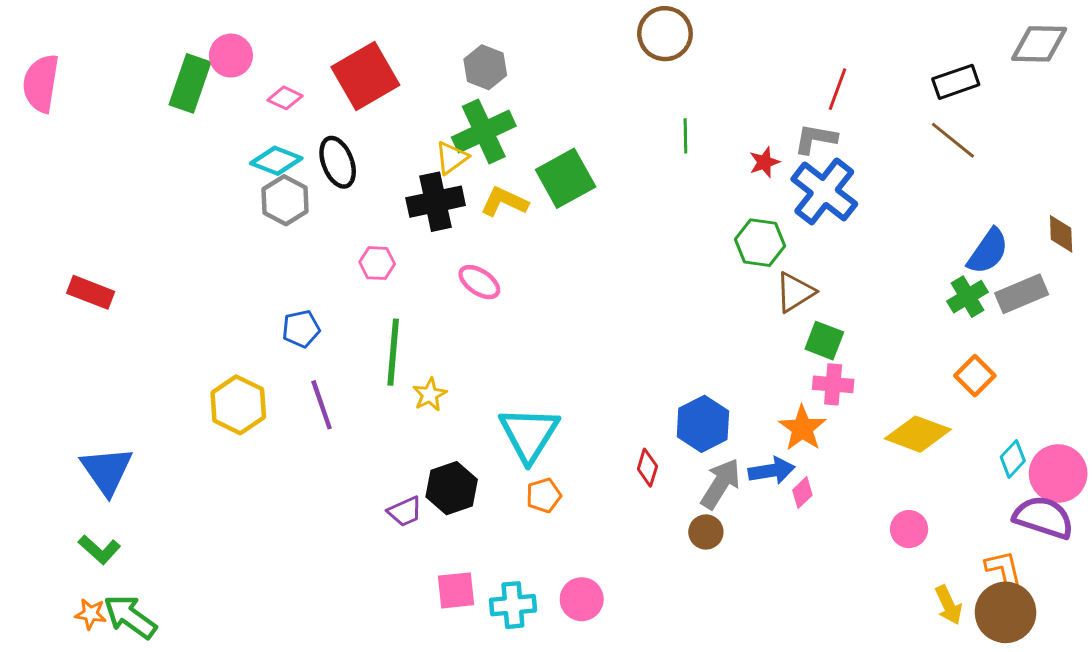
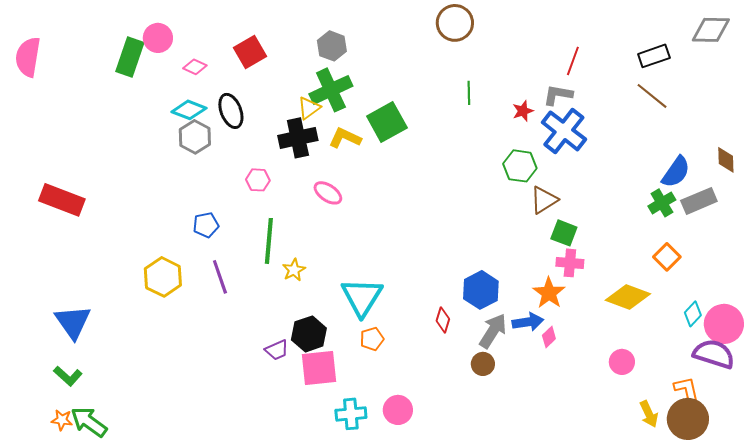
red square: (365, 76) -> (250, 52), size x0.7
red rectangle: (91, 292) -> (62, 200), size x1.4
pink square: (456, 590) -> (319, 368), moved, size x1.4

